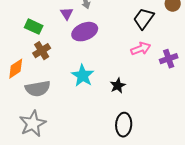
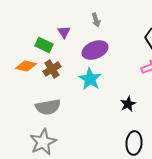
purple triangle: (67, 14) -> (64, 32), moved
orange diamond: (16, 69) -> (26, 66), moved, turned 45
cyan star: (83, 76) -> (90, 79), moved

